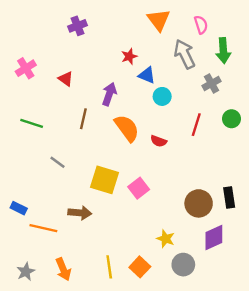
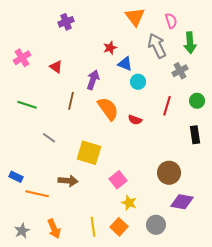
pink square: (139, 188) -> (118, 180), moved
black rectangle: (229, 198) -> (195, 135), moved
purple diamond: (214, 238) -> (182, 202), turned 35
yellow star: (166, 239) -> (129, 203), moved

